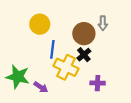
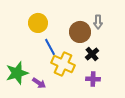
blue line: (52, 49) -> (50, 47), turned -36
black cross: (84, 55) -> (92, 54), moved
green star: (18, 77) -> (17, 73), turned -30

